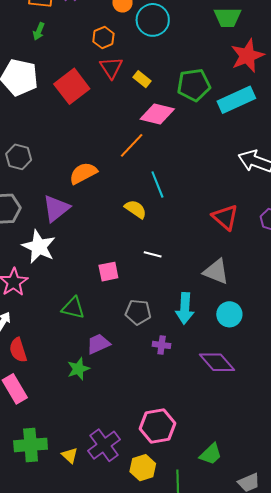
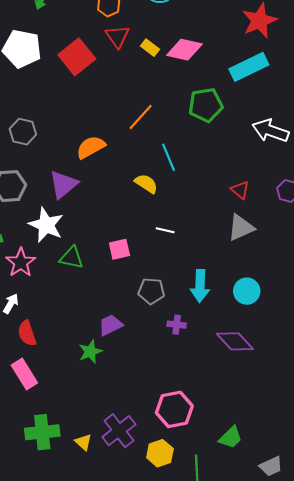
green pentagon: (194, 85) -> (206, 105), moved
pink diamond: (157, 114) -> (184, 50), moved
red triangle: (225, 217) -> (240, 190), size x0.7
gray triangle: (216, 272) -> (241, 228), moved, turned -44
green triangle: (73, 308) -> (71, 258), moved

